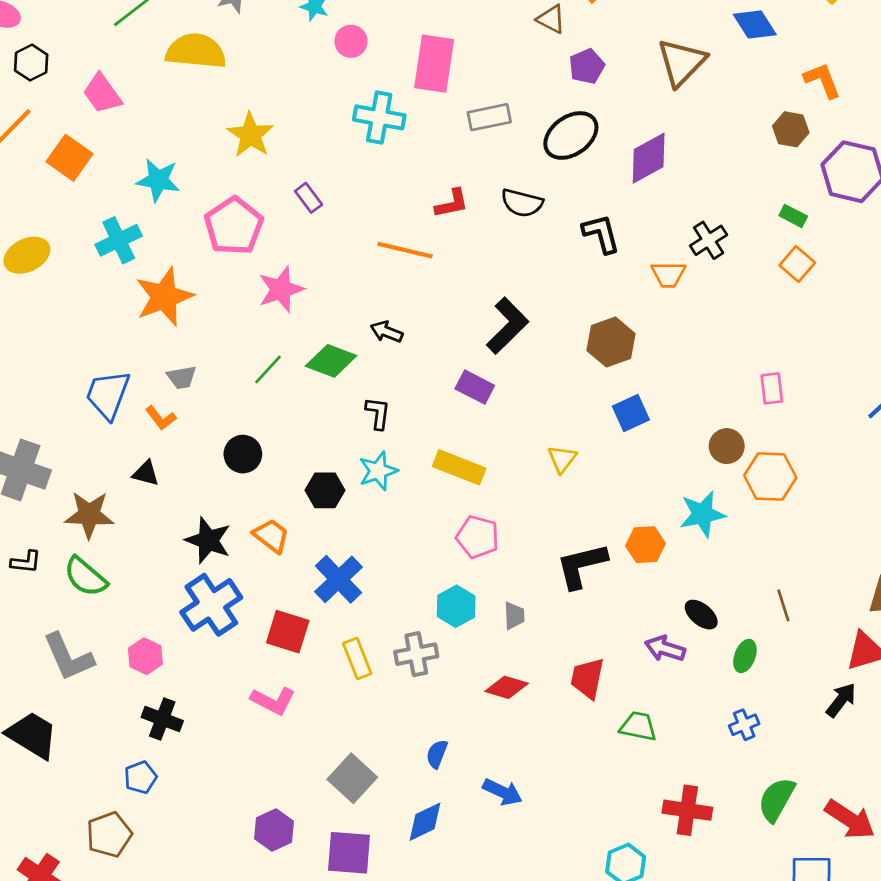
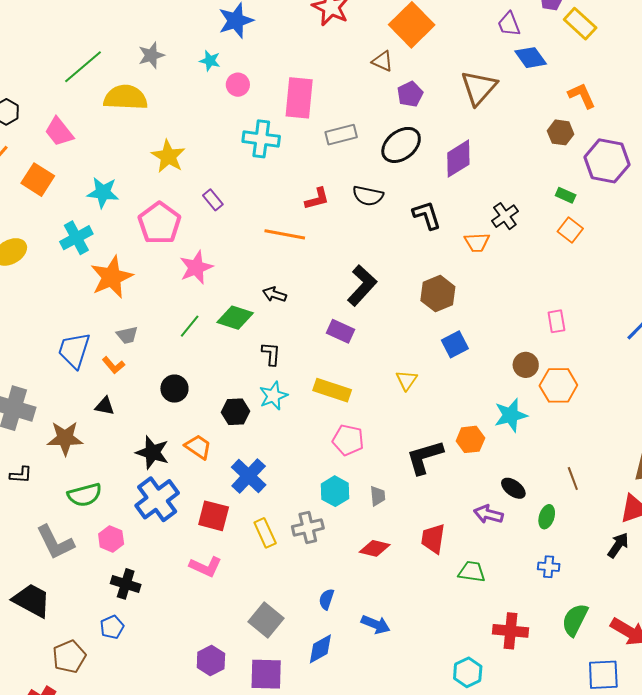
green semicircle: (85, 577) -> (85, 495), moved, turned -52
blue cross: (744, 725) -> (549, 567), turned 30
brown pentagon: (109, 835) -> (69, 657), moved

